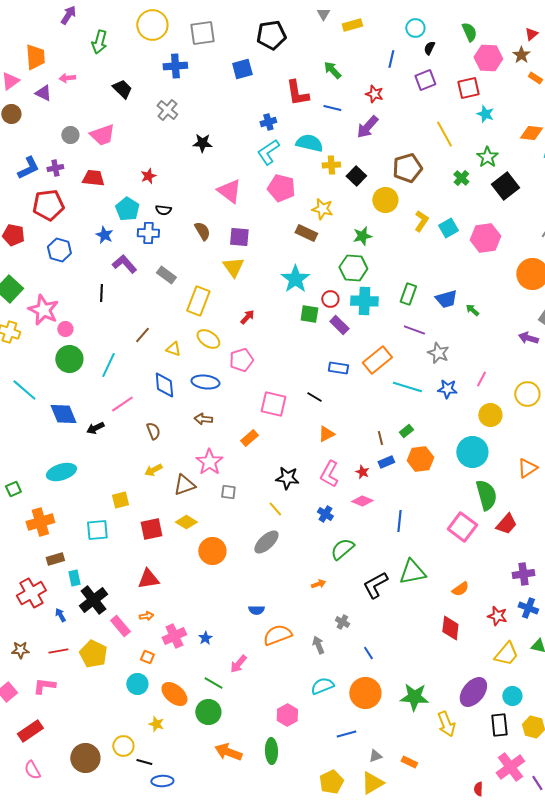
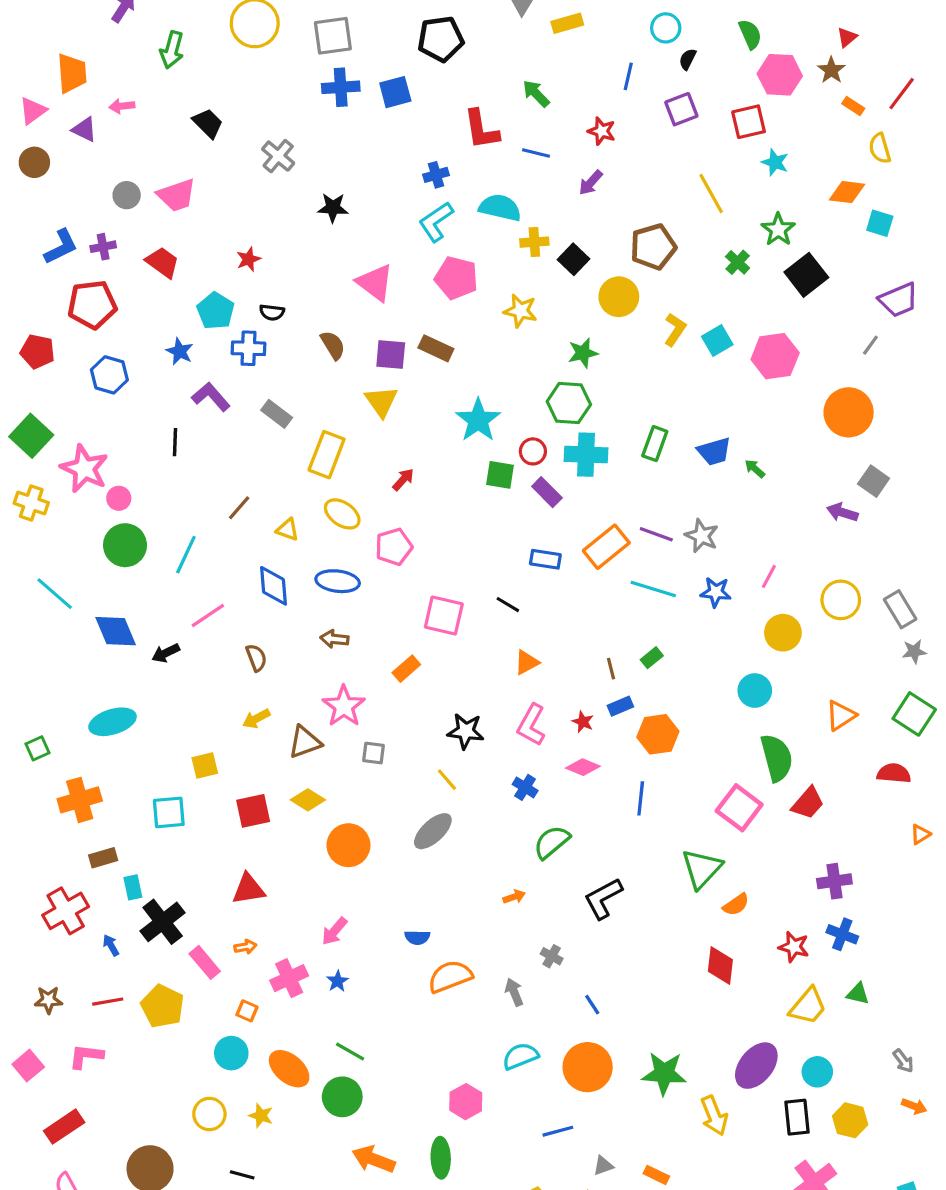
blue cross: (175, 66) -> (341, 87), moved
purple arrow: (367, 127) -> (591, 183), size x0.7
red trapezoid: (93, 178) -> (163, 262), turned 30
brown rectangle: (306, 233) -> (436, 348), moved
purple line: (414, 330) -> (656, 534), moved
cyan circle: (472, 452) -> (755, 691), size x0.7
orange hexagon: (420, 459) -> (658, 734), moved
green triangle: (412, 572) -> (702, 869), moved, turned -36
pink arrow: (238, 664) -> (334, 931), moved
yellow circle: (123, 746) -> (209, 1114), moved

